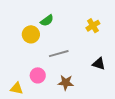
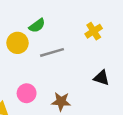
gray line: (59, 54) -> (52, 52), moved

